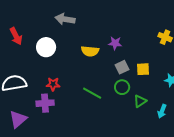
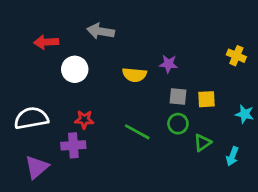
red arrow: (16, 36) -> (46, 42), moved, turned 114
gray square: (122, 67) -> (178, 96), turned 32

